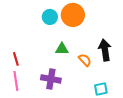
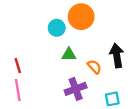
cyan circle: (50, 17) -> (57, 28), moved
purple cross: (51, 79) -> (76, 89), moved, turned -30

